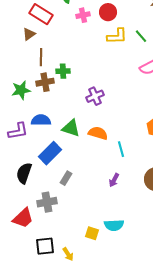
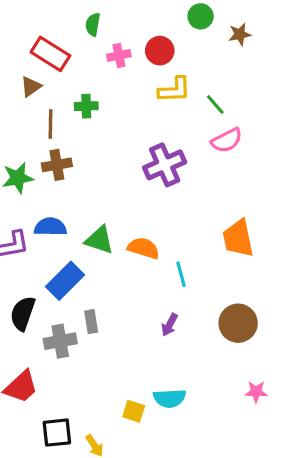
green line: (141, 36) -> (215, 104), moved
green cross: (63, 71) -> (86, 106), moved
purple cross: (95, 96) -> (165, 165), moved, size x1.4
gray rectangle: (66, 178) -> (91, 322), turned -40
gray cross: (47, 202) -> (60, 341), moved

